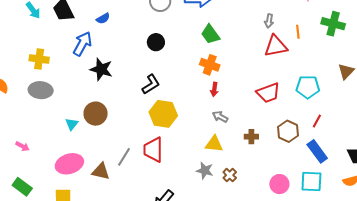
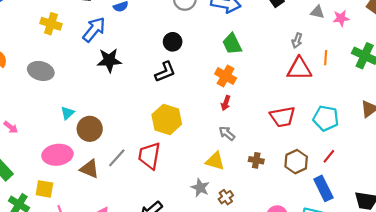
yellow cross: (39, 59) -> (51, 24), moved
black star: (101, 69) -> (109, 60), turned -30
black L-shape: (151, 84) -> (165, 72), moved
brown circle: (96, 114) -> (90, 129), moved

